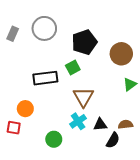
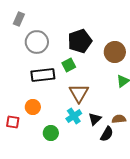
gray circle: (44, 28) -> (37, 42), moved
gray rectangle: (13, 34) -> (19, 19), moved
orange circle: (25, 109) -> (33, 107), moved
black triangle: (100, 124) -> (95, 119), turned -40

